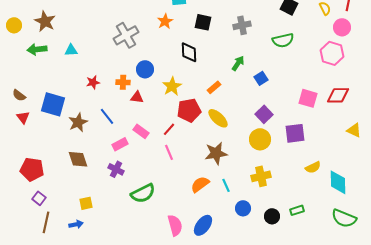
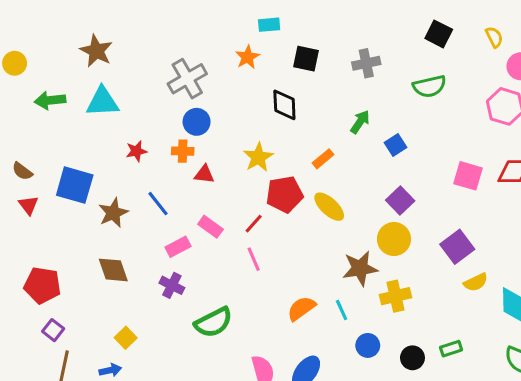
brown star: (45, 21) -> (96, 51), moved
cyan triangle: (71, 50) -> (102, 102), size x1.6
blue circle: (145, 69) -> (197, 122), moved
purple square: (295, 133) -> (457, 247), moved, turned -30
brown star: (216, 153) -> (360, 268), moved
yellow square: (86, 203) -> (126, 338), turned -32

